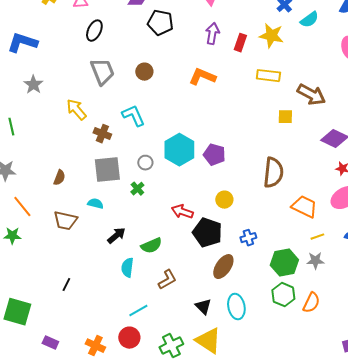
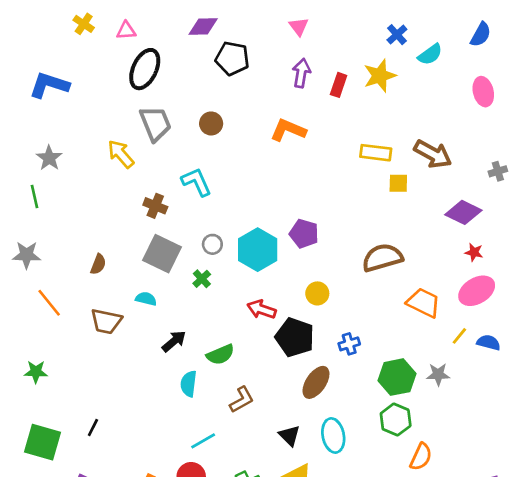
black ellipse: (94, 31) -> (145, 69), size x1.4
yellow star: (271, 36) -> (380, 76), turned -30
yellow rectangle: (268, 76) -> (376, 153), moved
gray star: (33, 85) -> (49, 158), moved
yellow arrow: (76, 110) -> (121, 154), moved
cyan hexagon: (179, 150) -> (258, 250), moved
gray square: (107, 170) -> (162, 254), turned 32
brown semicircle: (273, 173) -> (382, 258), turned -112
green star: (12, 236) -> (36, 372), moved
yellow line: (317, 237) -> (459, 336), moved, turned -32
black line: (66, 285) -> (93, 428), moved
orange semicircle: (311, 303) -> (421, 457), moved

